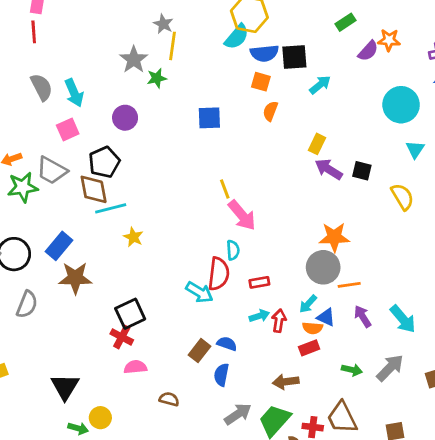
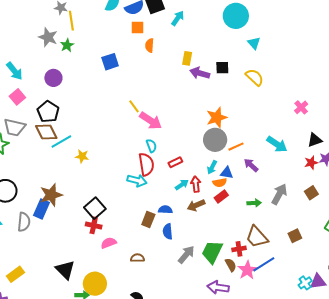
blue rectangle: (59, 246) -> (42, 209), moved
cyan arrow: (403, 319) -> (277, 144), moved
brown arrow: (286, 382) -> (196, 205), moved
yellow circle: (100, 418) -> (95, 284), size x1.5

